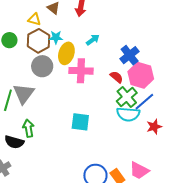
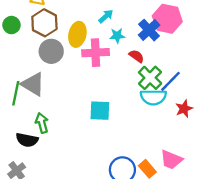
cyan star: (56, 37) -> (117, 36), moved
pink hexagon: (141, 75) -> (167, 19), moved
gray triangle: (24, 94) -> (33, 84), turned -30

